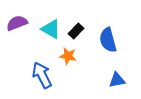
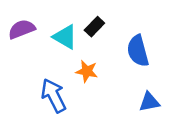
black rectangle: (76, 31) -> (94, 27), moved

